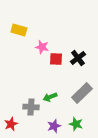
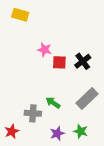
yellow rectangle: (19, 30) -> (20, 15), moved
green arrow: (50, 97) -> (53, 103), turned 56

